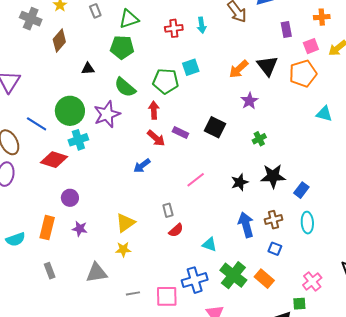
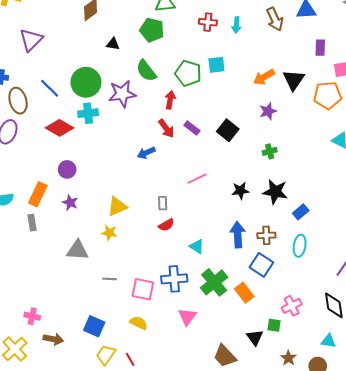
blue square: (275, 249) -> (261, 265), size x1.6
gray rectangle: (50, 271) -> (32, 223), moved

